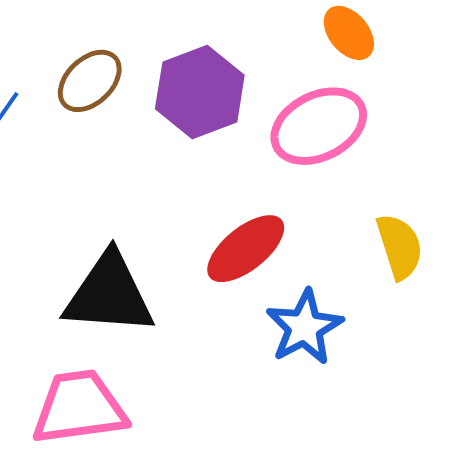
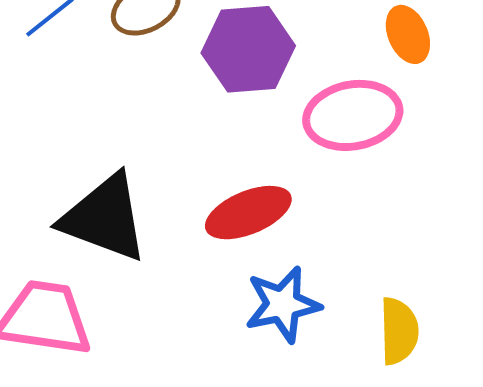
yellow semicircle: (400, 246) -> (399, 331), moved

